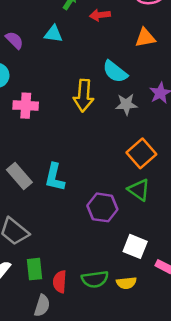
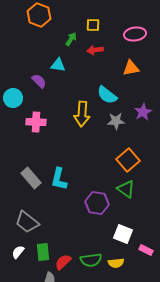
purple semicircle: (14, 40) -> (39, 81), moved
red semicircle: (60, 282) -> (63, 262), turned 42

